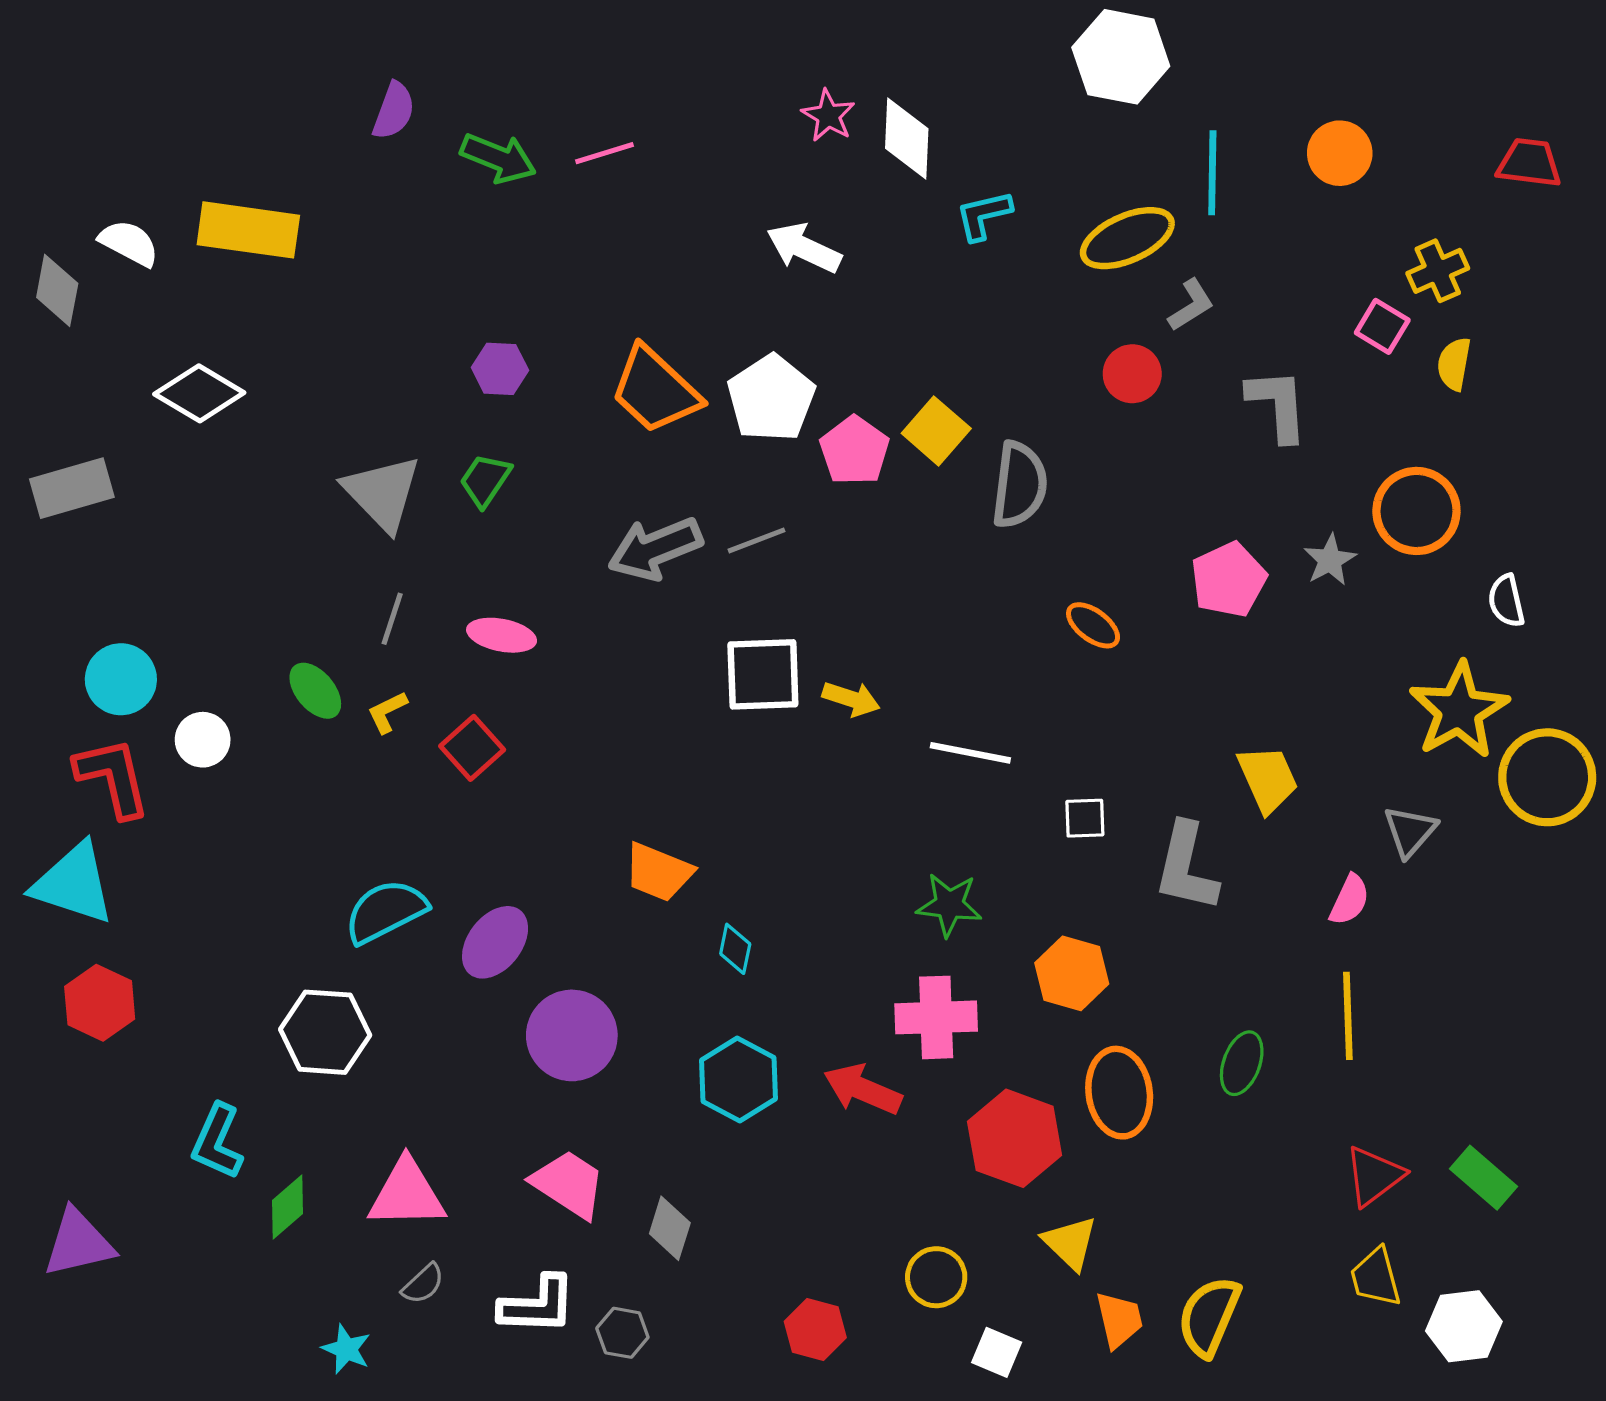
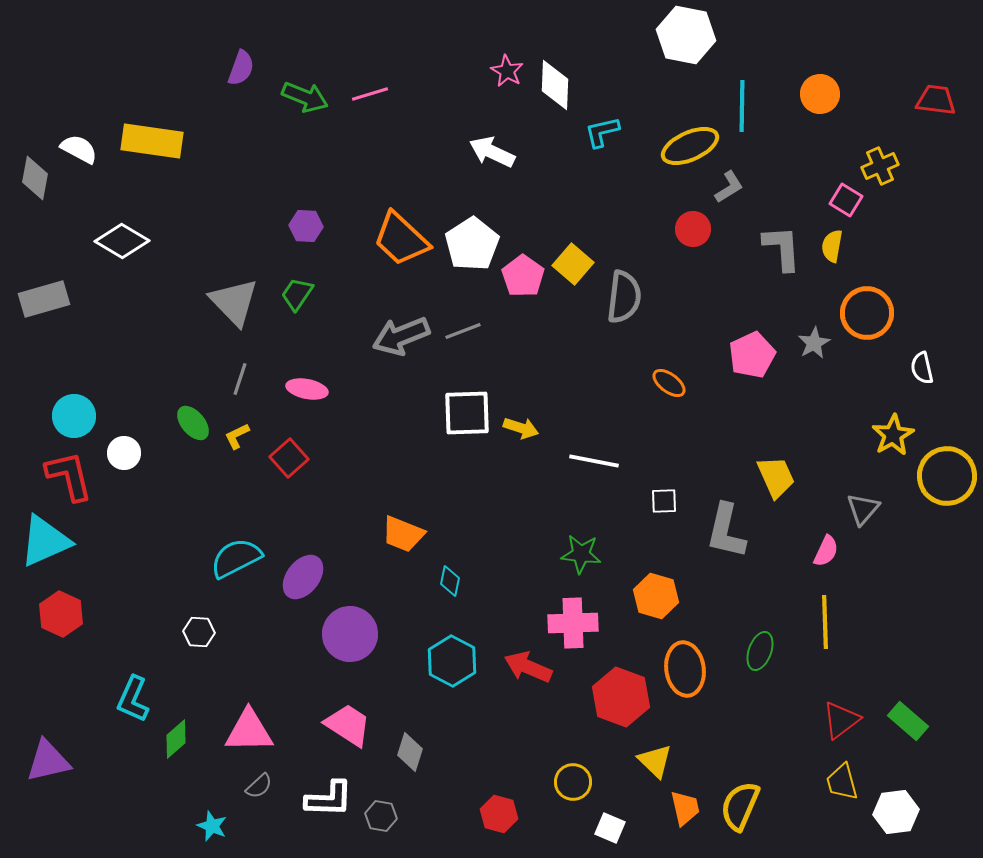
yellow semicircle: (1454, 364) -> (832, 246), moved
yellow star: (1459, 710) -> (893, 435), size x0.7
cyan triangle: (74, 883) -> (45, 541), turned -42
white hexagon: (325, 1032) -> (199, 632), size x0.6

